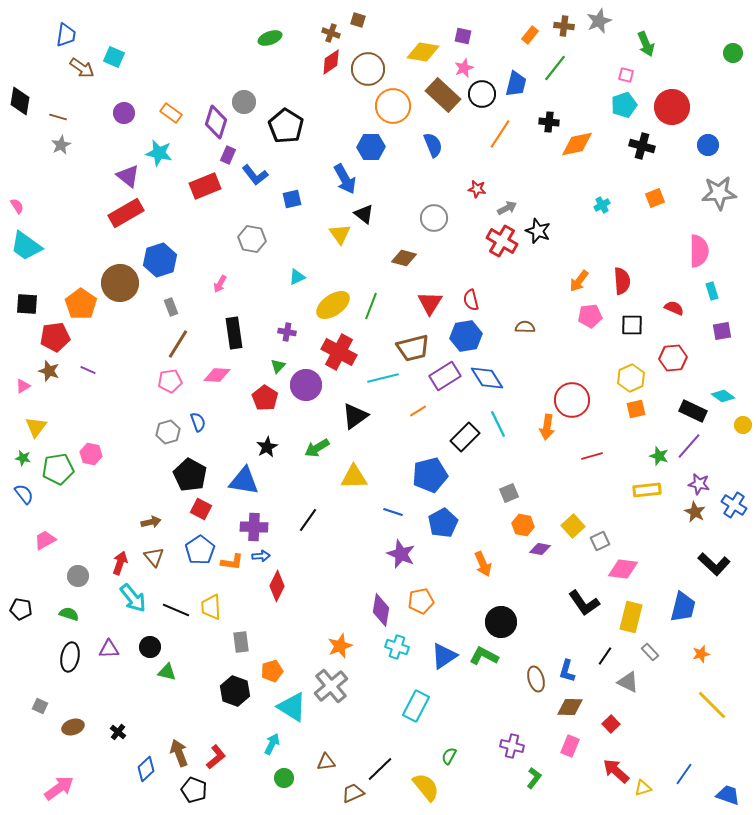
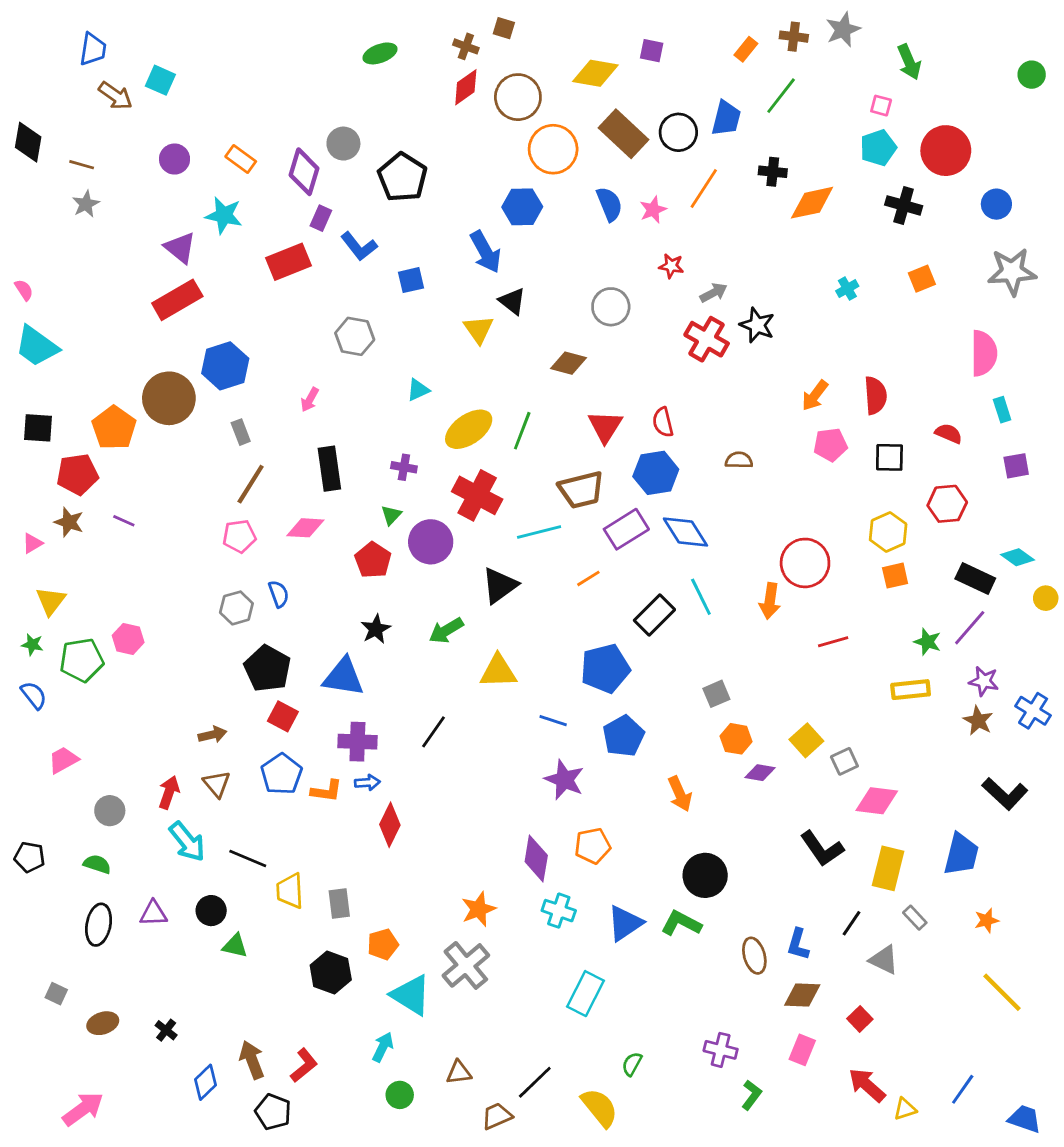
pink star: (464, 68) -> (653, 210), moved
yellow trapezoid: (211, 607) -> (290, 891), moved

